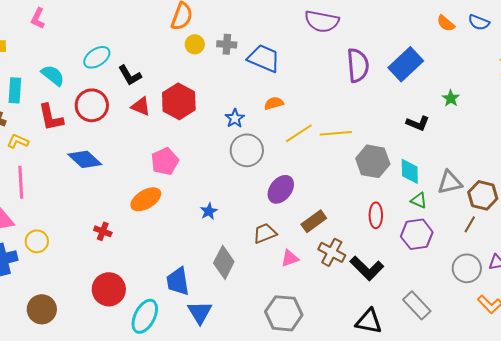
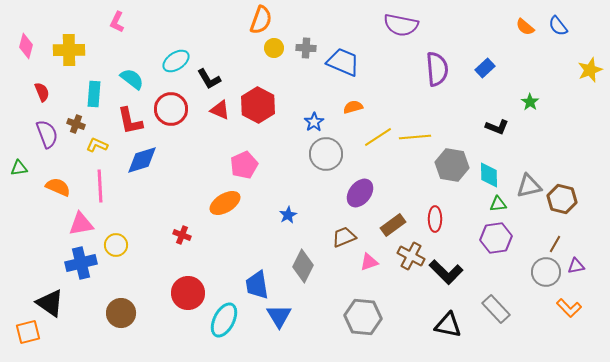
blue semicircle: (479, 22) -> (558, 26), turned 30
blue rectangle: (406, 64) -> (485, 68), size x0.6
blue diamond: (85, 159) -> (142, 160), moved, turned -60
green triangle: (419, 200) -> (498, 204), turned -30
red ellipse: (376, 215) -> (435, 219), moved
brown line: (470, 224) -> (555, 244), moved

